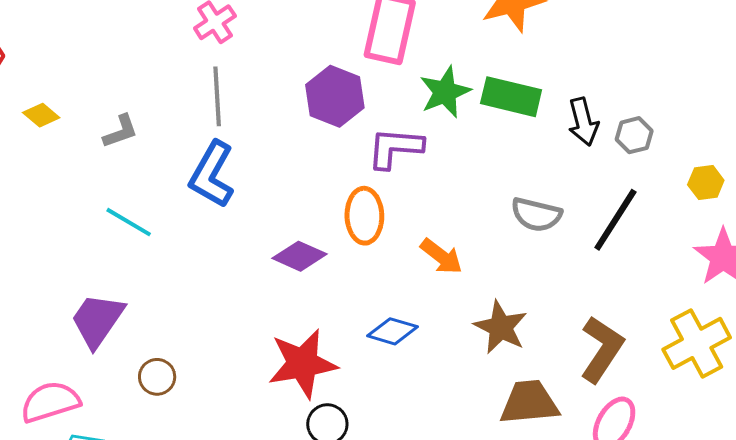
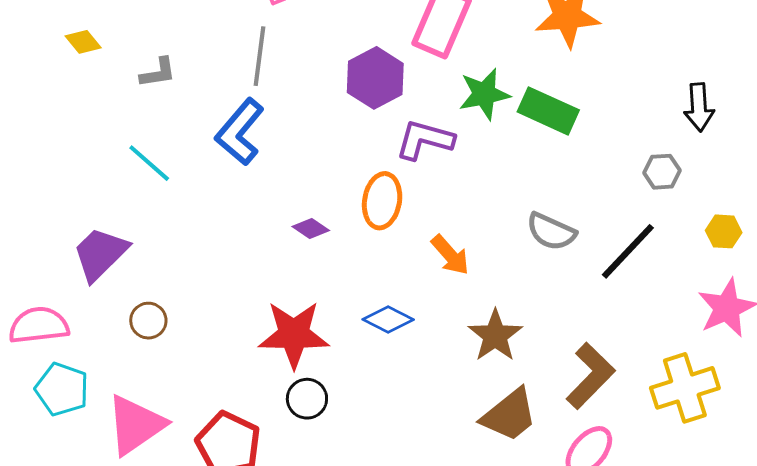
black arrow: (583, 122) -> (699, 107), moved
purple diamond: (300, 256) -> (311, 228), size x0.7
brown trapezoid: (529, 403) -> (509, 415), turned 136

